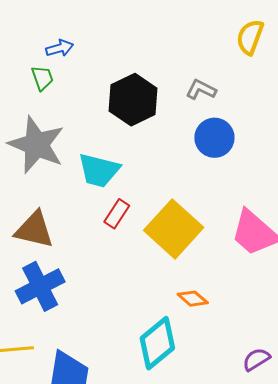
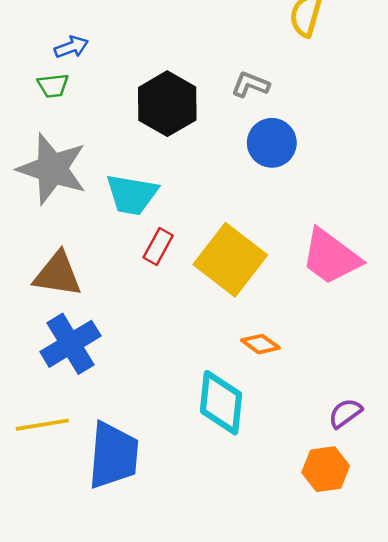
green trapezoid: (42, 78) -> (53, 86), turned 108
cyan diamond: (157, 343) -> (221, 403), turned -40

